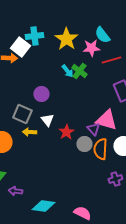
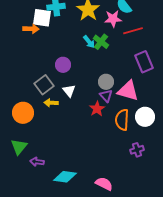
white square: (20, 47) -> (42, 18), turned -30
gray square: (22, 114) -> (44, 85), turned 30
purple triangle: (93, 129) -> (106, 96), moved
red star: (66, 132) -> (97, 109), moved
gray circle: (84, 144) -> (106, 82), moved

